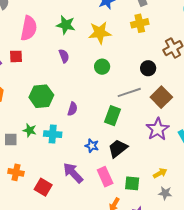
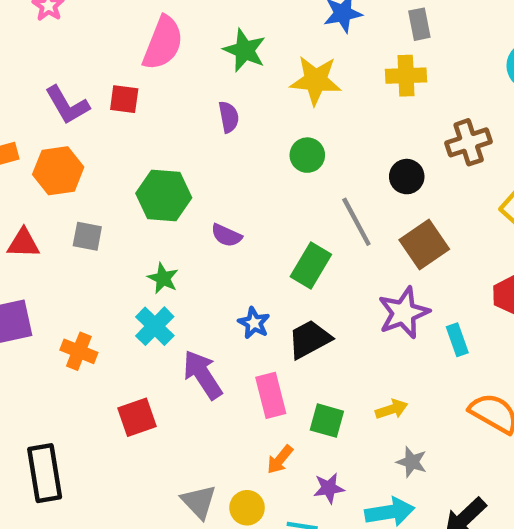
gray line: (129, 92) -> (356, 222), turned 70
purple semicircle: (72, 109) -> (226, 235), turned 88
green star: (30, 130) -> (163, 278), moved
cyan cross: (53, 134) -> (155, 326), moved, turned 30
gray square: (11, 139) -> (87, 236), moved
red square: (43, 187) -> (137, 417), moved, turned 30
gray star: (165, 193) -> (412, 462), moved

